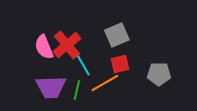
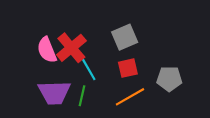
orange line: (105, 83) -> (130, 97), moved

